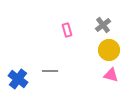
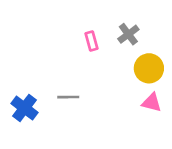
gray cross: (103, 25) -> (128, 34), moved

